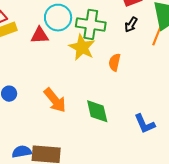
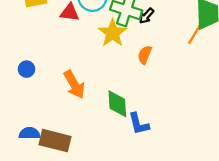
black arrow: (131, 25) -> (146, 16), moved
blue L-shape: (145, 124) -> (139, 124), moved

